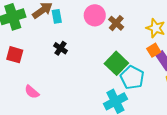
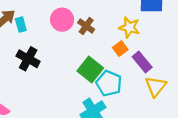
black cross: (60, 48) -> (28, 59), size x1.5
orange square: (154, 50) -> (120, 49), moved

